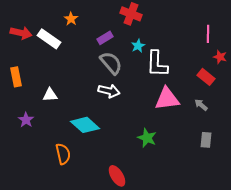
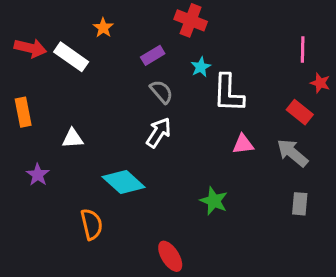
gray semicircle: (111, 63) -> (161, 92), size x0.7
white arrow: (109, 91) -> (159, 133), turned -70
pink triangle: (167, 99) -> (243, 144), size x0.6
gray arrow: (201, 105) -> (292, 153), size x1.6

